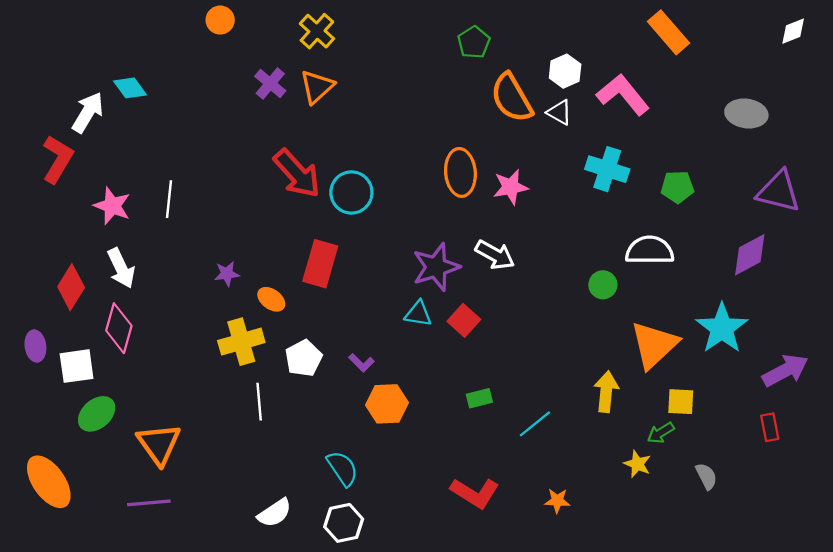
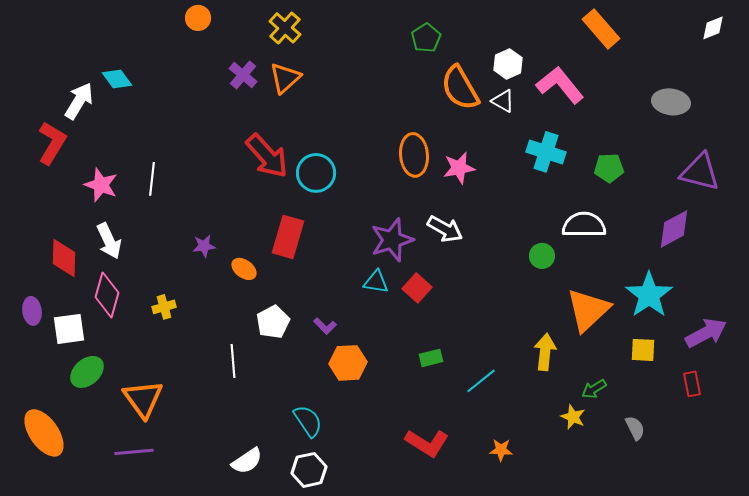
red diamond: (71, 287) -> (64, 258), turned -30
yellow cross: (241, 342) -> (164, 307), moved, size x0.6
yellow square: (681, 402) -> (643, 350), moved

